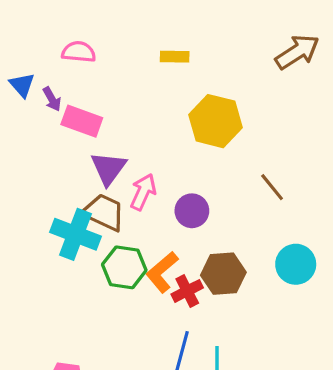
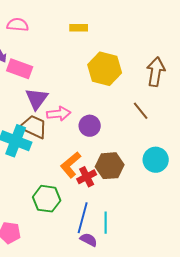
brown arrow: (297, 52) -> (156, 72), moved, turned -48
pink arrow: (143, 192) -> (59, 114), turned 60
green hexagon: (124, 267) -> (47, 199), moved

